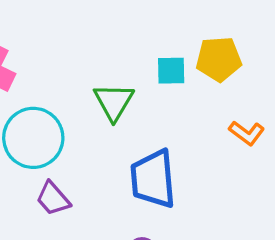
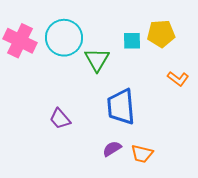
cyan circle: (33, 138) -> (64, 38), moved

